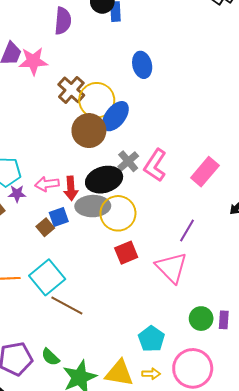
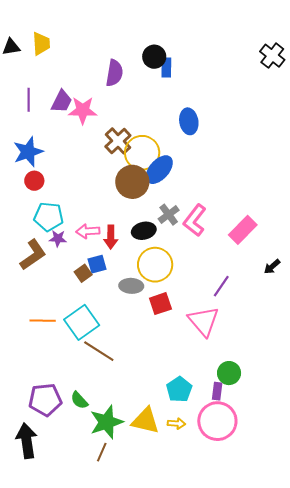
black ellipse: (104, 180) -> (144, 231), size x0.7
gray ellipse: (93, 206) -> (131, 286), moved, size x0.7
purple rectangle: (224, 320) -> (217, 391), moved

